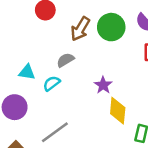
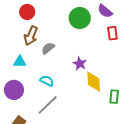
brown arrow: (80, 29) -> (31, 36), moved
cyan semicircle: (52, 83) -> (47, 81), moved, turned 72

